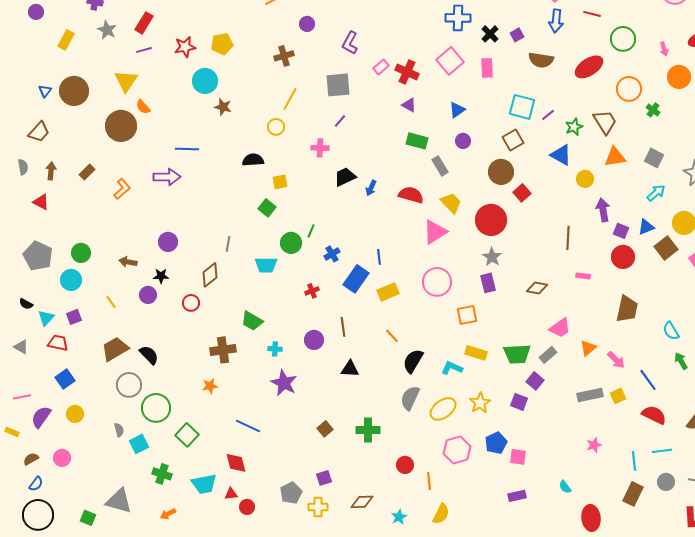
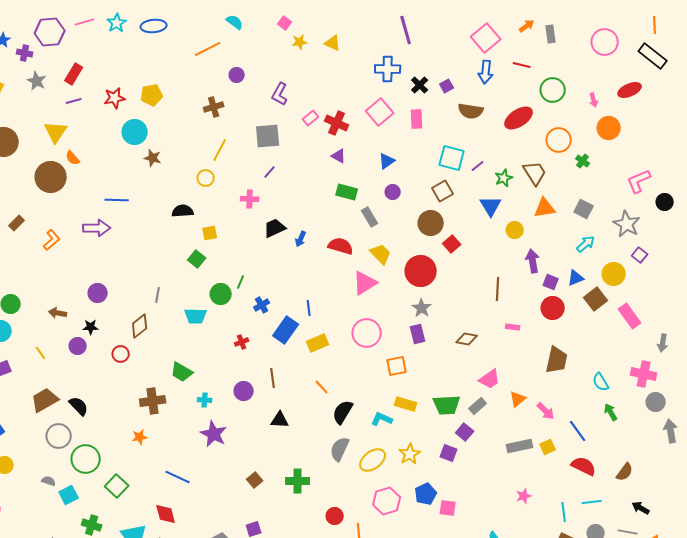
blue triangle: (561, 155) -> (491, 206), turned 30
gray semicircle: (119, 430) -> (49, 481), turned -56

